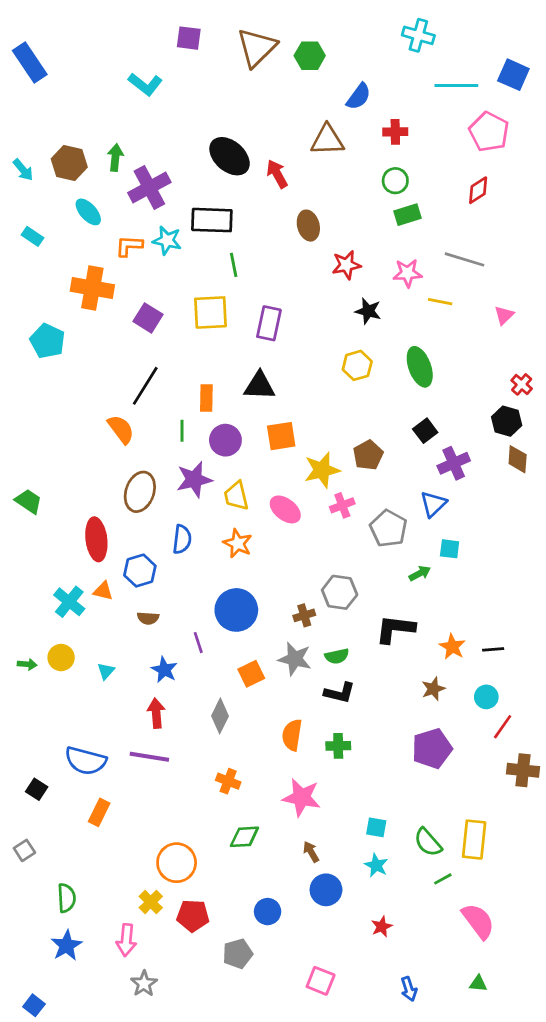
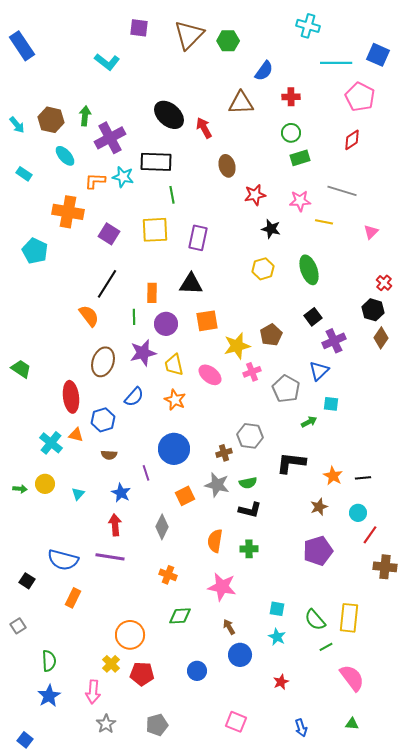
brown diamond: (518, 459) -> (381, 338), turned 30
blue semicircle: (182, 539) -> (134, 397), turned 35
gray pentagon: (238, 954) -> (157, 725), moved

